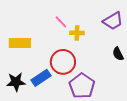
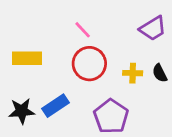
yellow cross: (77, 33) -> (133, 73), moved
red circle: (63, 62) -> (89, 64), moved

